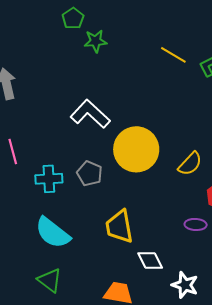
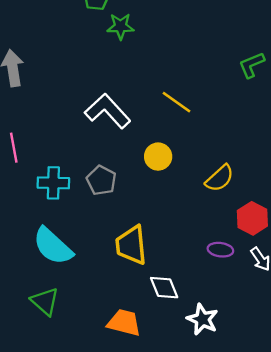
yellow line: (173, 55) -> (176, 102), moved
yellow circle: (136, 149) -> (158, 157), size x0.5

